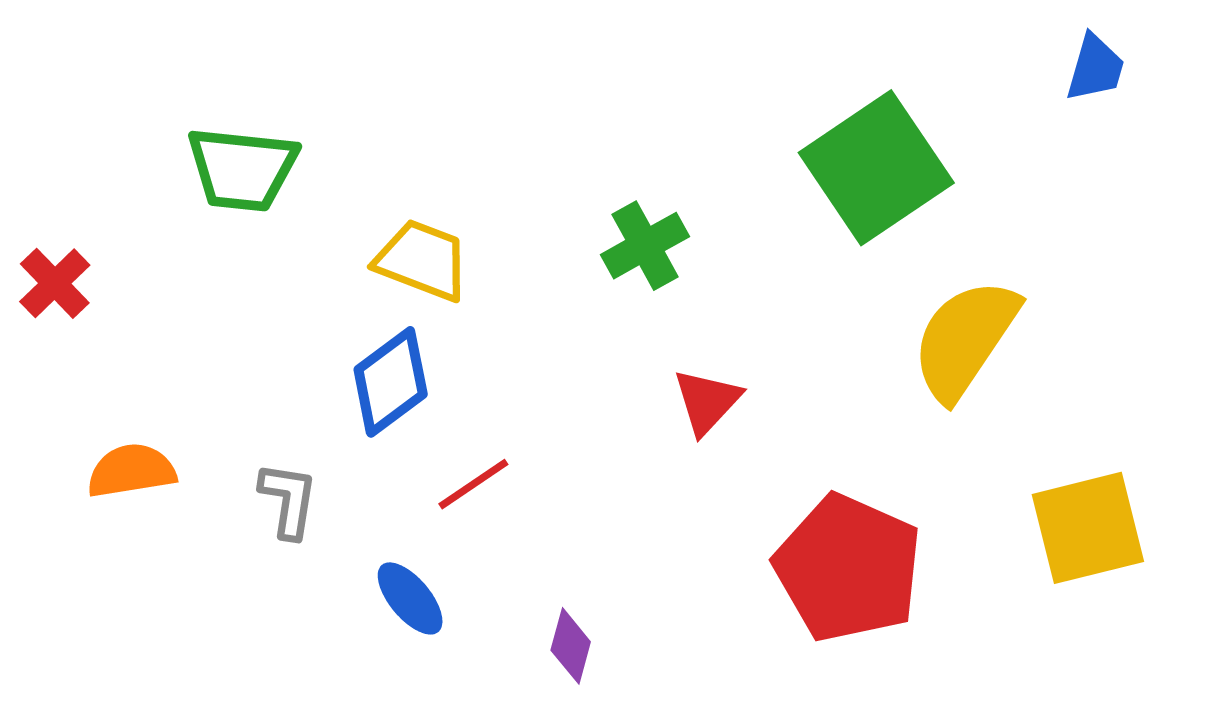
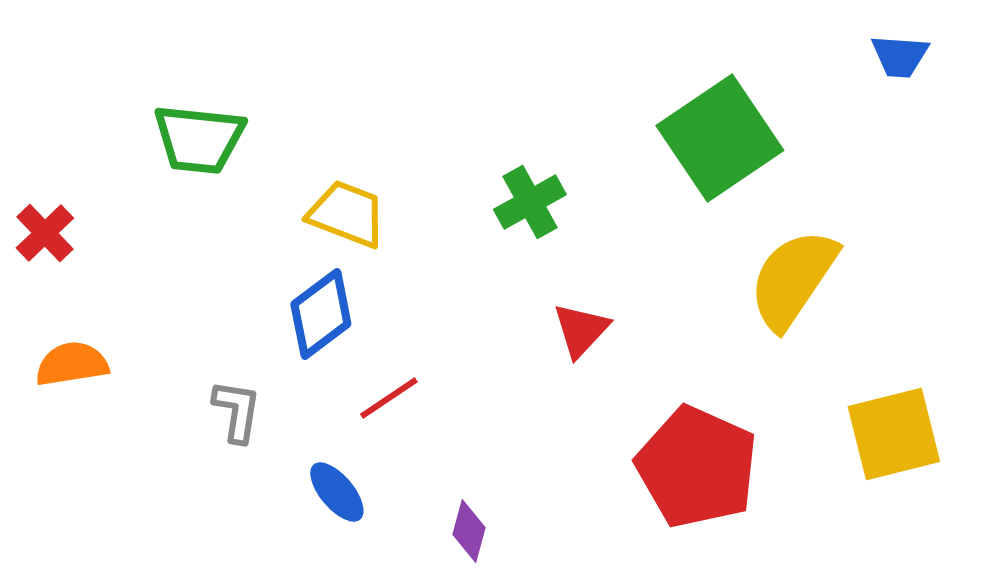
blue trapezoid: (1095, 68) -> (900, 56), turned 78
orange semicircle: (131, 471) -> (72, 364), moved

